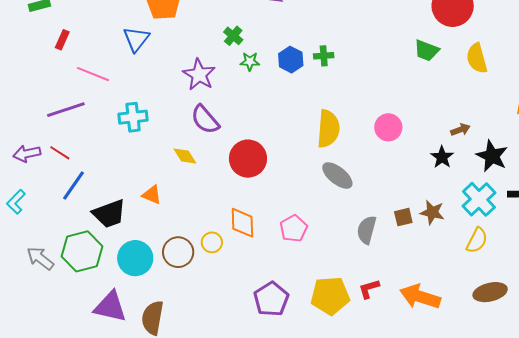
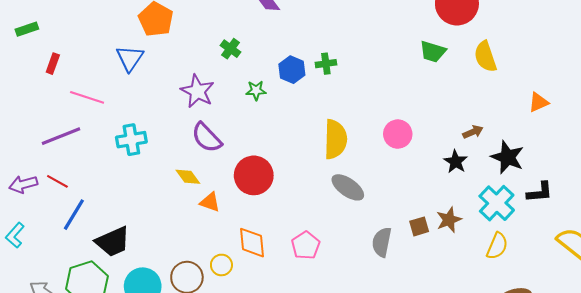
green star: (250, 61) -> (256, 90), moved
orange triangle: (152, 195) -> (210, 202), moved
brown star: (432, 212) -> (449, 220), turned -30

